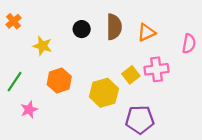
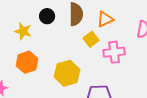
yellow star: (42, 46) -> (23, 31), moved
yellow square: (131, 75) -> (91, 39), moved

